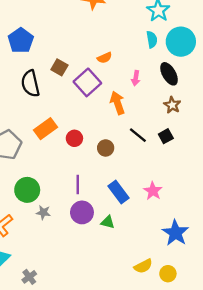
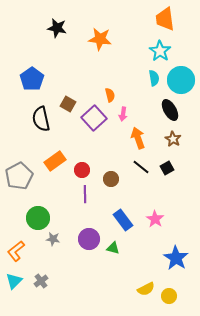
orange semicircle: (105, 58) -> (110, 95), turned -80
pink arrow: (136, 78) -> (123, 114), moved
orange arrow: (117, 103) -> (138, 138), moved
purple line: (78, 185) -> (85, 194), moved
gray cross: (29, 277) -> (41, 281), moved

